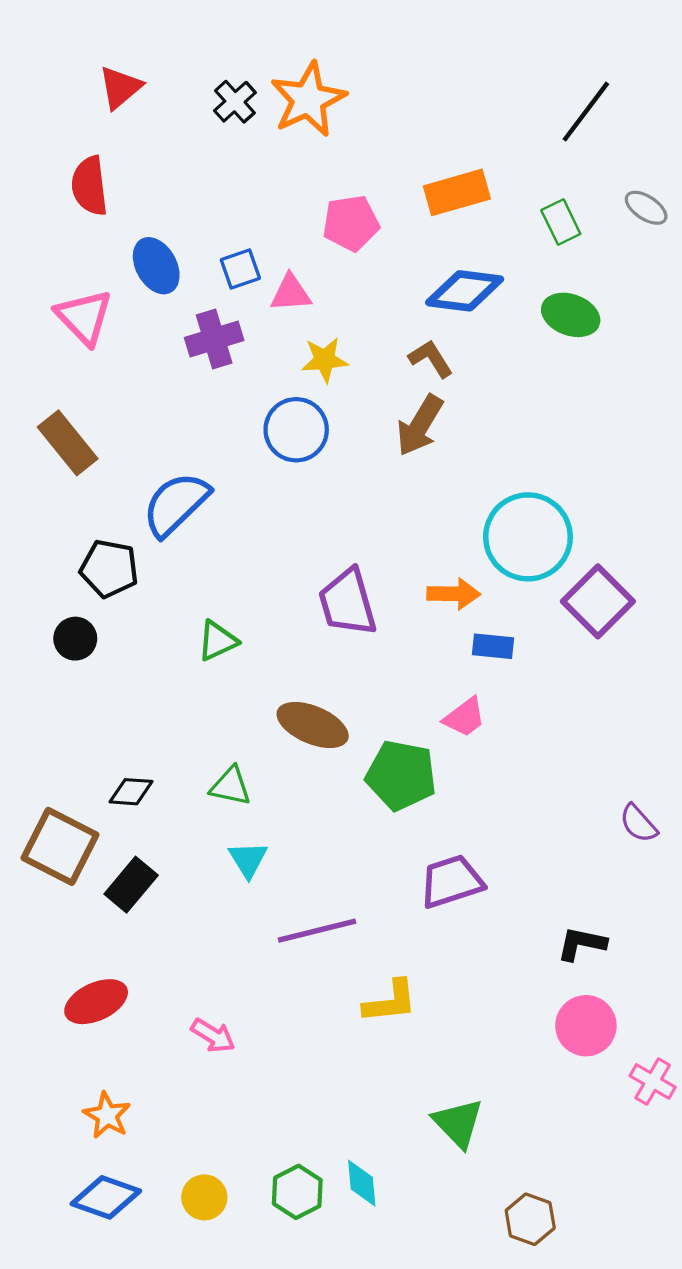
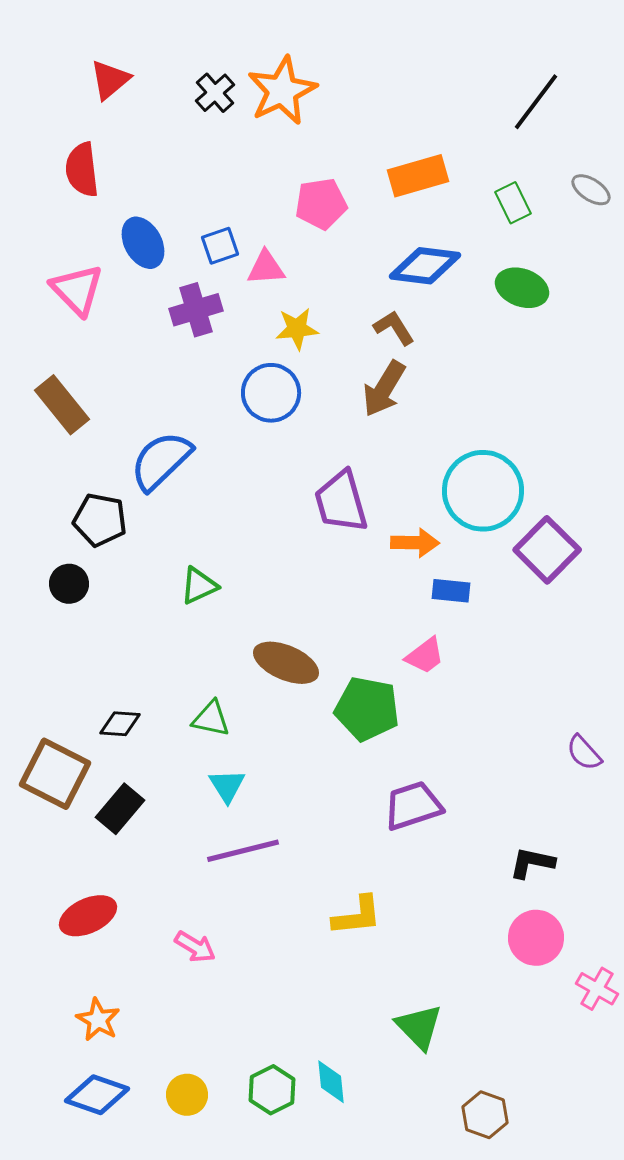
purple trapezoid: (348, 603) -> (341, 502), moved
purple line: (317, 931) -> (243, 851), moved

